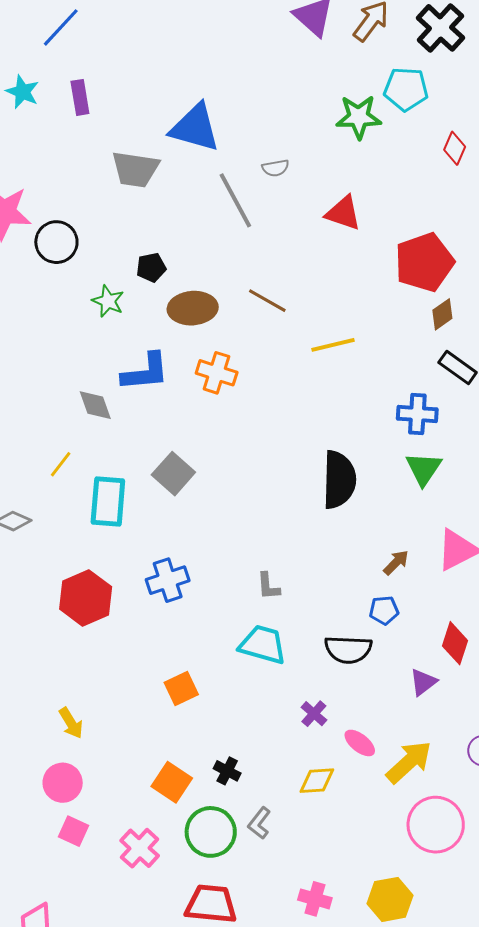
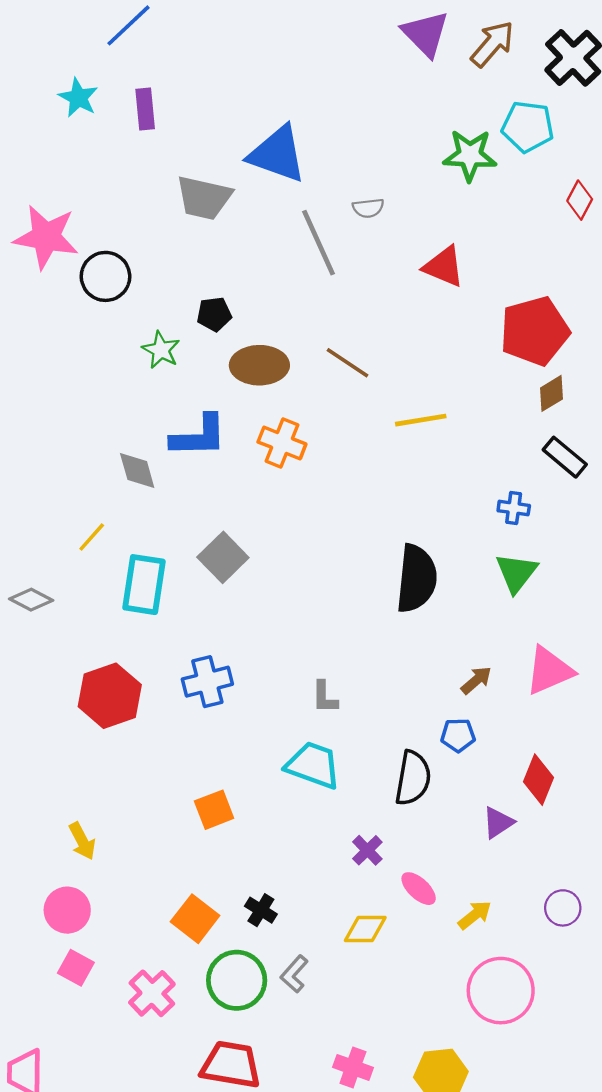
blue cross: (417, 414) -> (514, 508), size x0.7
black semicircle: (348, 649) -> (413, 778), turned -87
yellow arrow: (409, 762) -> (475, 915), size x0.6

